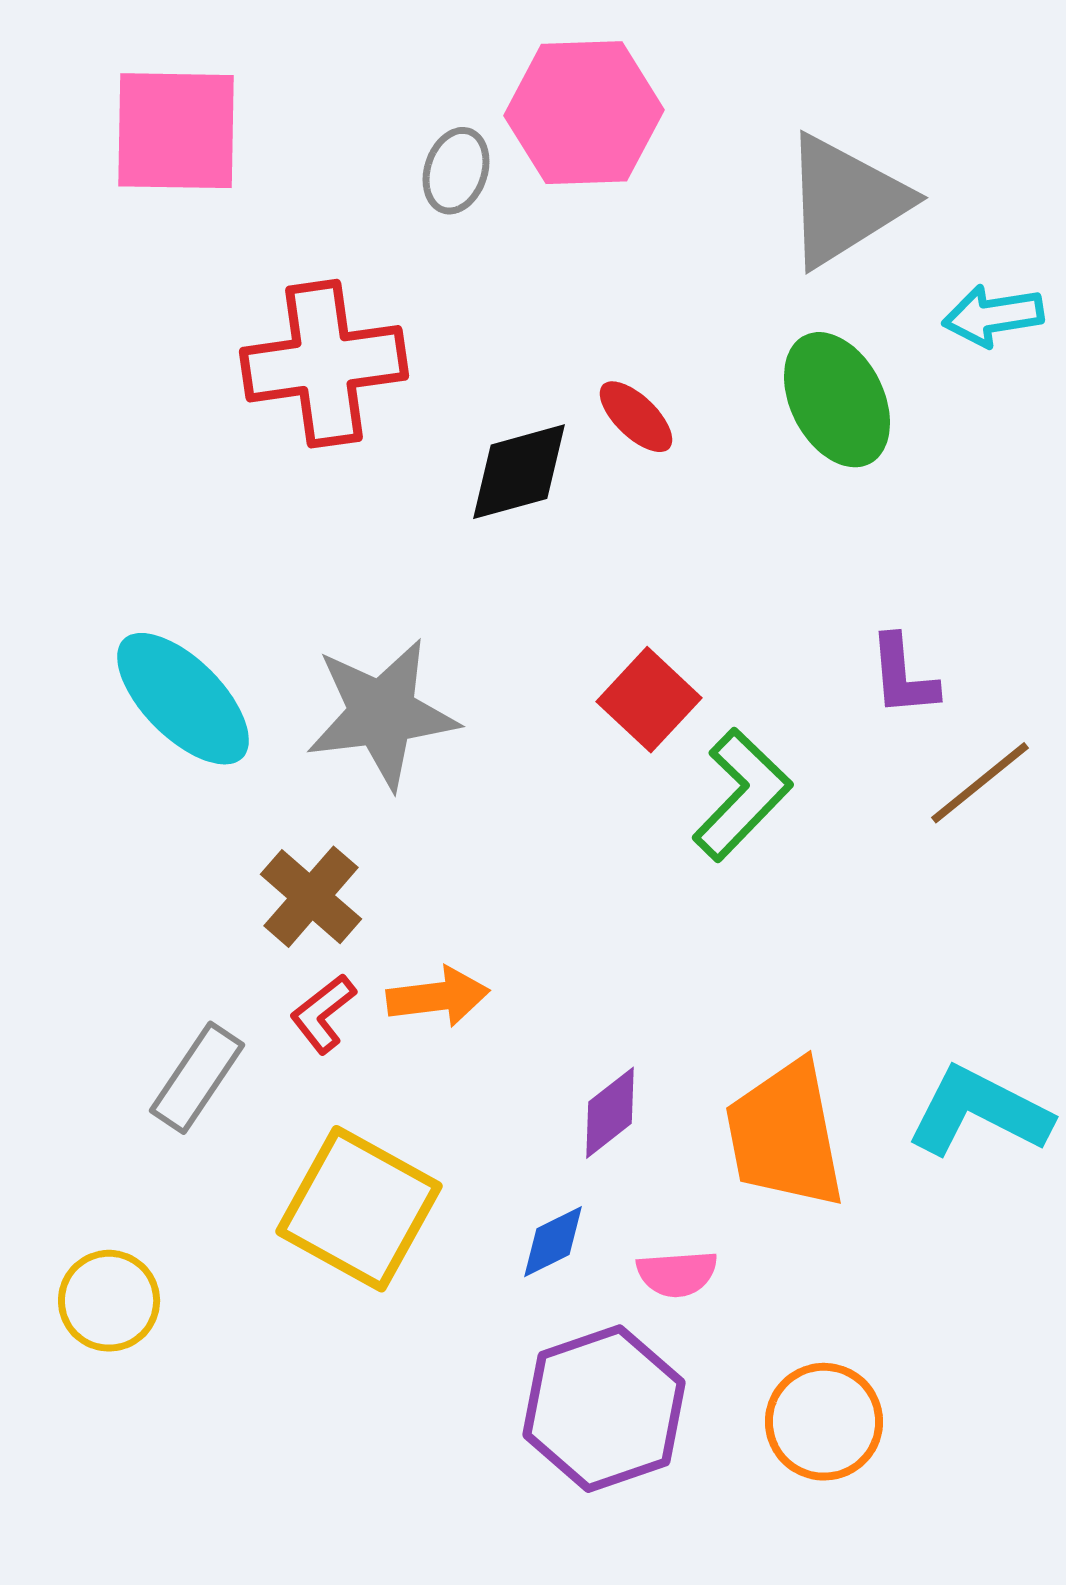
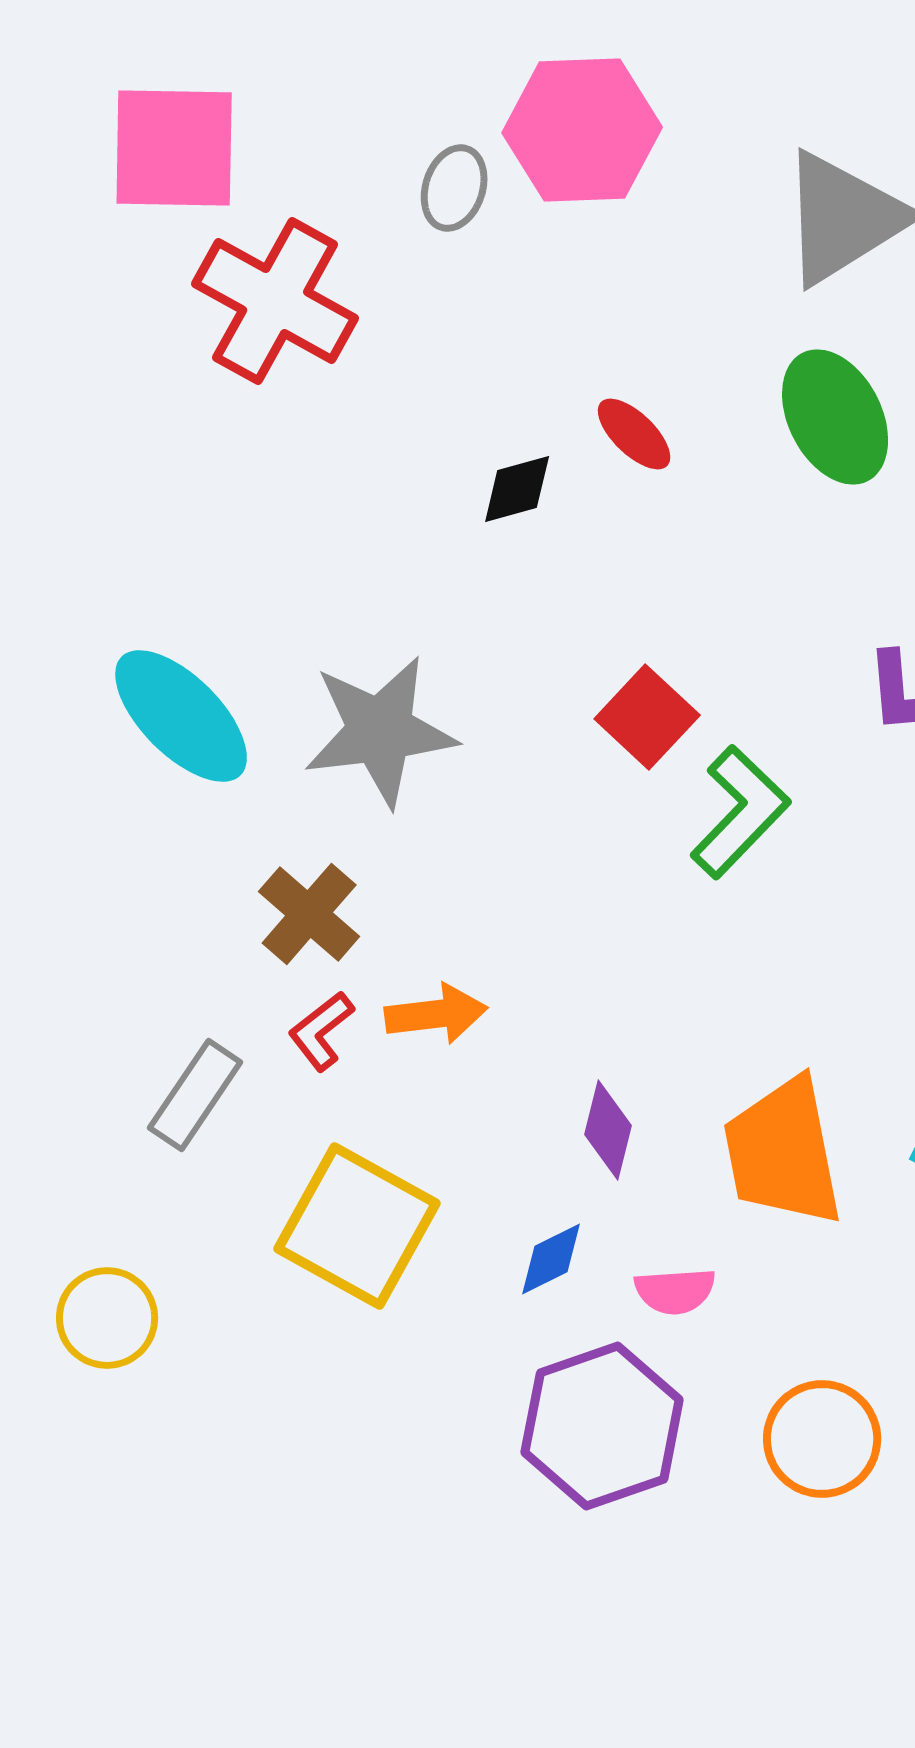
red cross: (324, 364) -> (275, 301), moved, turned 37
black diamond: (519, 472) -> (517, 489), size x0.7
purple diamond: (610, 1113) -> (608, 1130), turned -38

